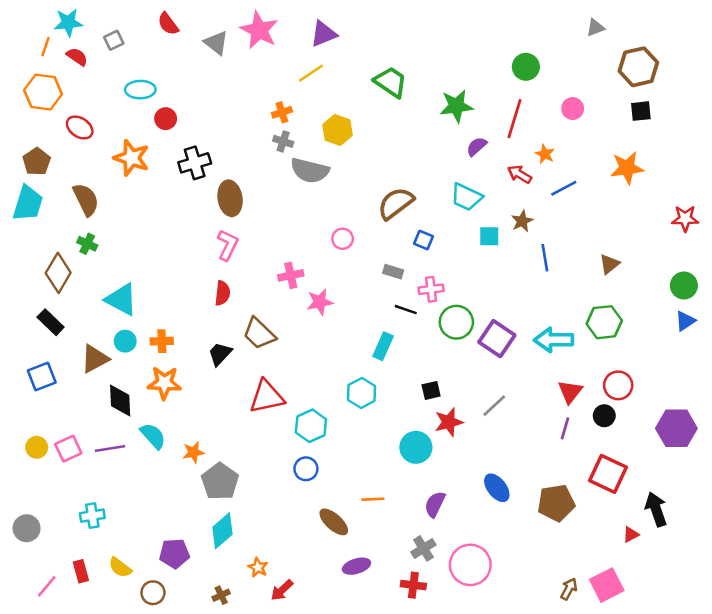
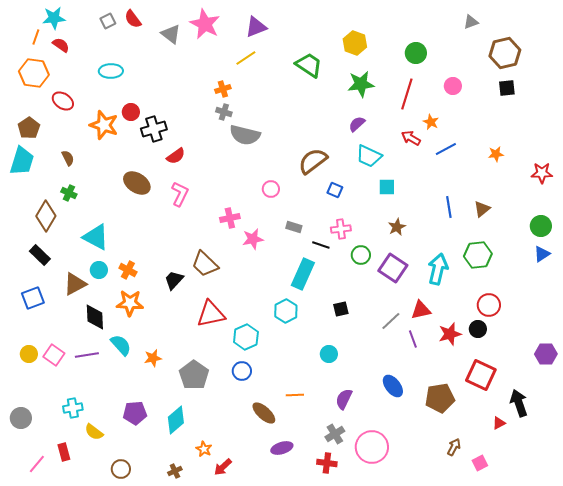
gray square: (114, 40) -> (108, 21), moved
red circle: (166, 119) -> (131, 112), moved
yellow hexagon: (338, 130) -> (355, 43), moved
purple semicircle: (477, 146) -> (357, 124), moved
orange star: (627, 168) -> (496, 154), moved, size x0.6
brown ellipse: (230, 198) -> (137, 183), moved, turned -48
brown semicircle: (86, 200) -> (68, 158), size x0.6
brown star: (522, 221) -> (397, 227), moved
blue line: (545, 258) -> (449, 207), moved
gray rectangle: (393, 272) -> (294, 227), moved
red semicircle: (222, 293) -> (176, 156), moved, turned 48
green circle: (456, 322) -> (361, 255), size x0.7
cyan arrow: (554, 340) -> (438, 269), turned 104
orange cross: (162, 341) -> (128, 270), turned 30
cyan rectangle: (383, 346) -> (303, 274), size x1.4
red triangle: (570, 392) -> (421, 310), moved, turned 40
red star: (449, 422) -> (450, 334), moved
purple line: (565, 428) -> (413, 339), moved, turned -36
purple hexagon: (676, 428) -> (546, 354), moved, size x0.7
cyan circle: (416, 447) -> (329, 354), size x0.7
pink square: (68, 449) -> (54, 355), turned -30
gray pentagon: (220, 481) -> (194, 375), moved
purple pentagon: (174, 553) -> (135, 413), moved
yellow semicircle: (120, 567) -> (94, 432), moved
pink square: (607, 585) -> (480, 463), size x0.6
brown arrow: (569, 589) -> (454, 447), moved

